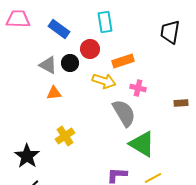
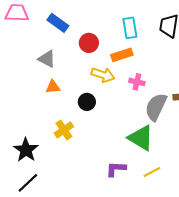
cyan rectangle: (105, 22) -> (130, 28), moved
black circle: (70, 63) -> (87, 102), moved
gray semicircle: (124, 113) -> (156, 107), moved, turned -124

